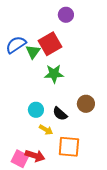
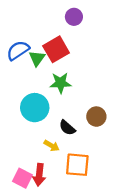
cyan circle: (36, 110) -> (35, 108), moved, size x1.6
red arrow: (35, 156) -> (39, 175), turned 78

